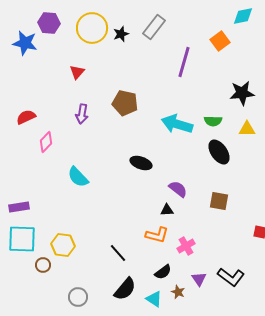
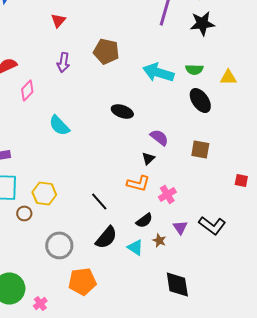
black star: (242, 93) -> (202, 23), moved
black triangle: (167, 210) -> (148, 158), turned -40
gray circle: (78, 297) -> (59, 245), size x1.4

